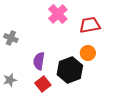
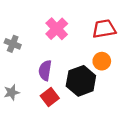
pink cross: (58, 14) -> (57, 29), moved

